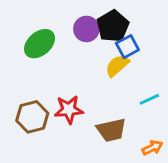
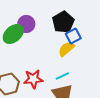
purple circle: (86, 29) -> (26, 24), moved
cyan line: (149, 99) -> (62, 76), moved

